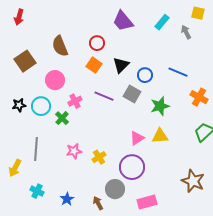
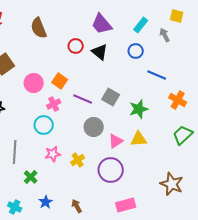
brown semicircle: (60, 46) -> (39, 28), moved
orange square: (94, 65) -> (60, 81), moved
black triangle: (121, 65) -> (100, 52), moved, turned -36
blue circle: (145, 75) -> (136, 51), moved
cyan circle: (41, 106) -> (44, 125), moved
green cross: (62, 118) -> (31, 177), moved
gray circle: (115, 189) -> (94, 127), moved
cyan cross: (37, 191) -> (15, 207), moved

